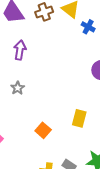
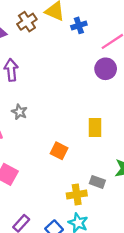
blue cross: (88, 27) -> (79, 25), turned -32

